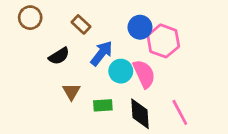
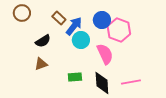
blue arrow: (102, 53) -> (74, 26), moved
cyan circle: (121, 71) -> (81, 40), moved
brown triangle: (71, 92) -> (41, 64), moved, turned 40
pink line: (180, 112) -> (131, 82), turned -72

